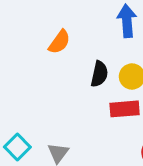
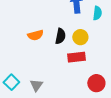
orange semicircle: (59, 42) -> (35, 35), moved, turned 42

